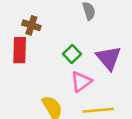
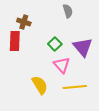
pink triangle: (81, 82) -> (62, 65), turned -36

